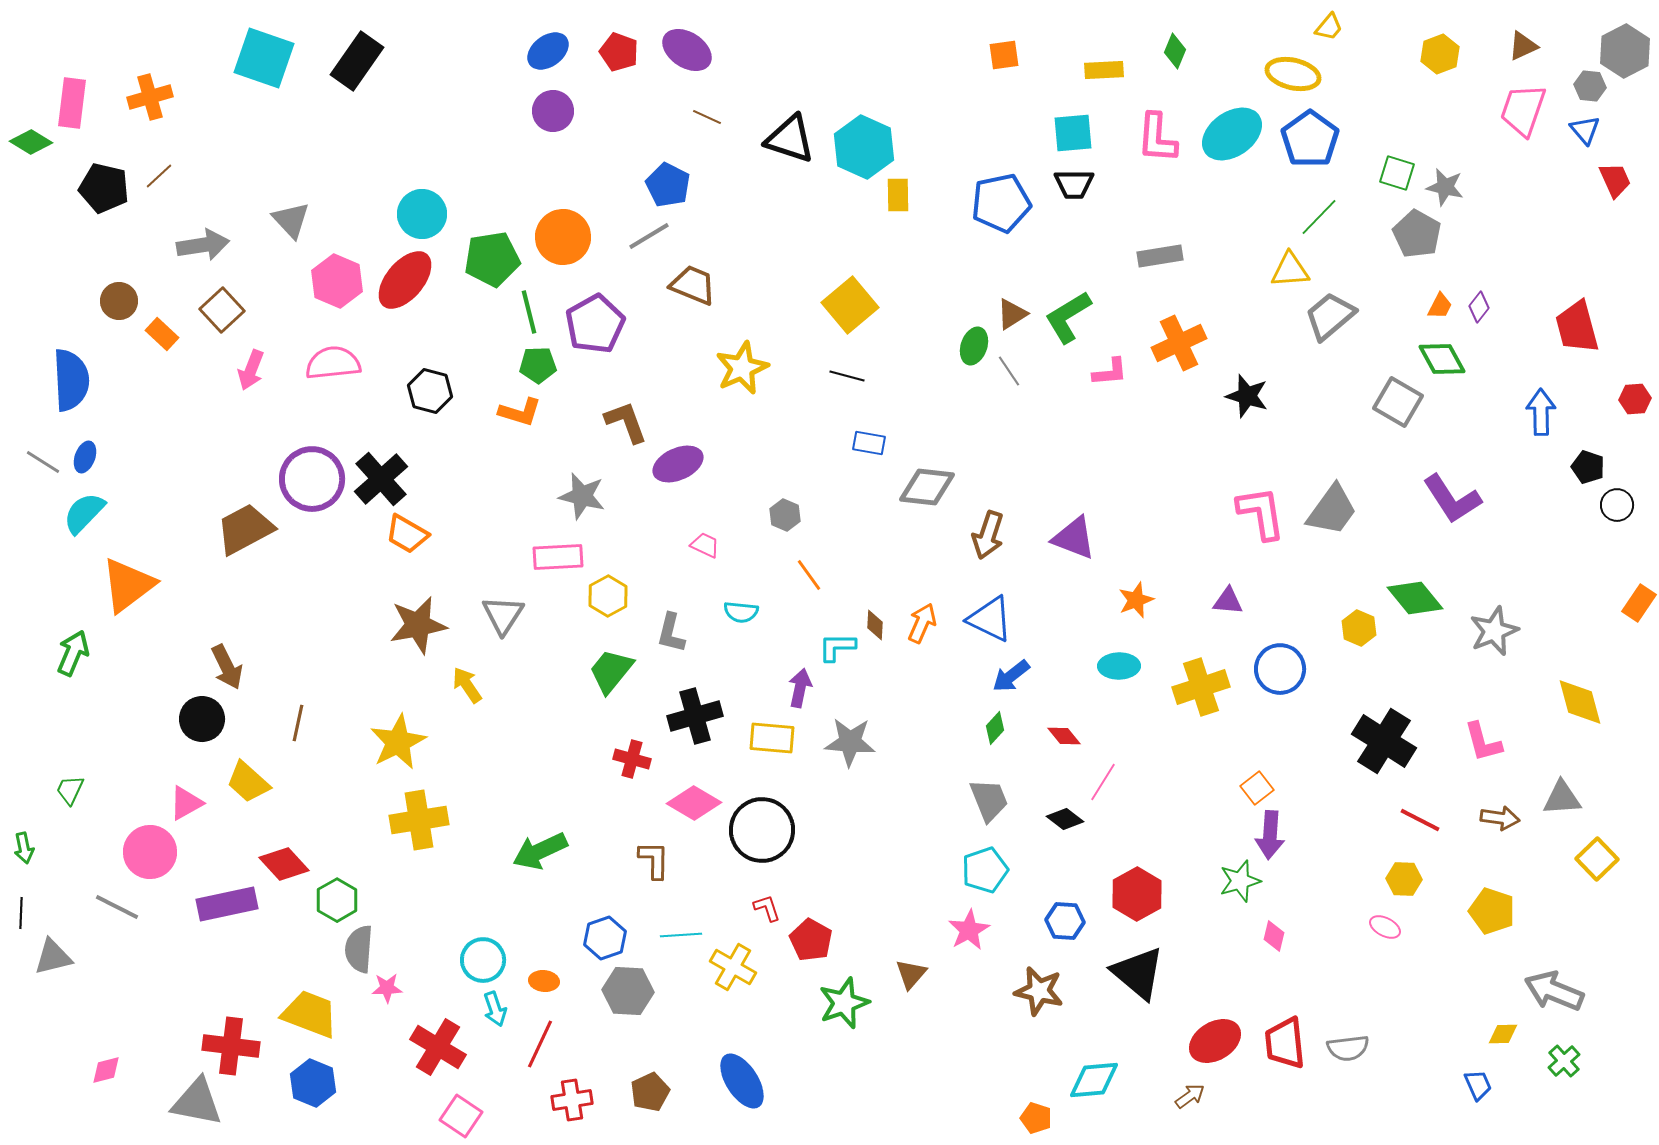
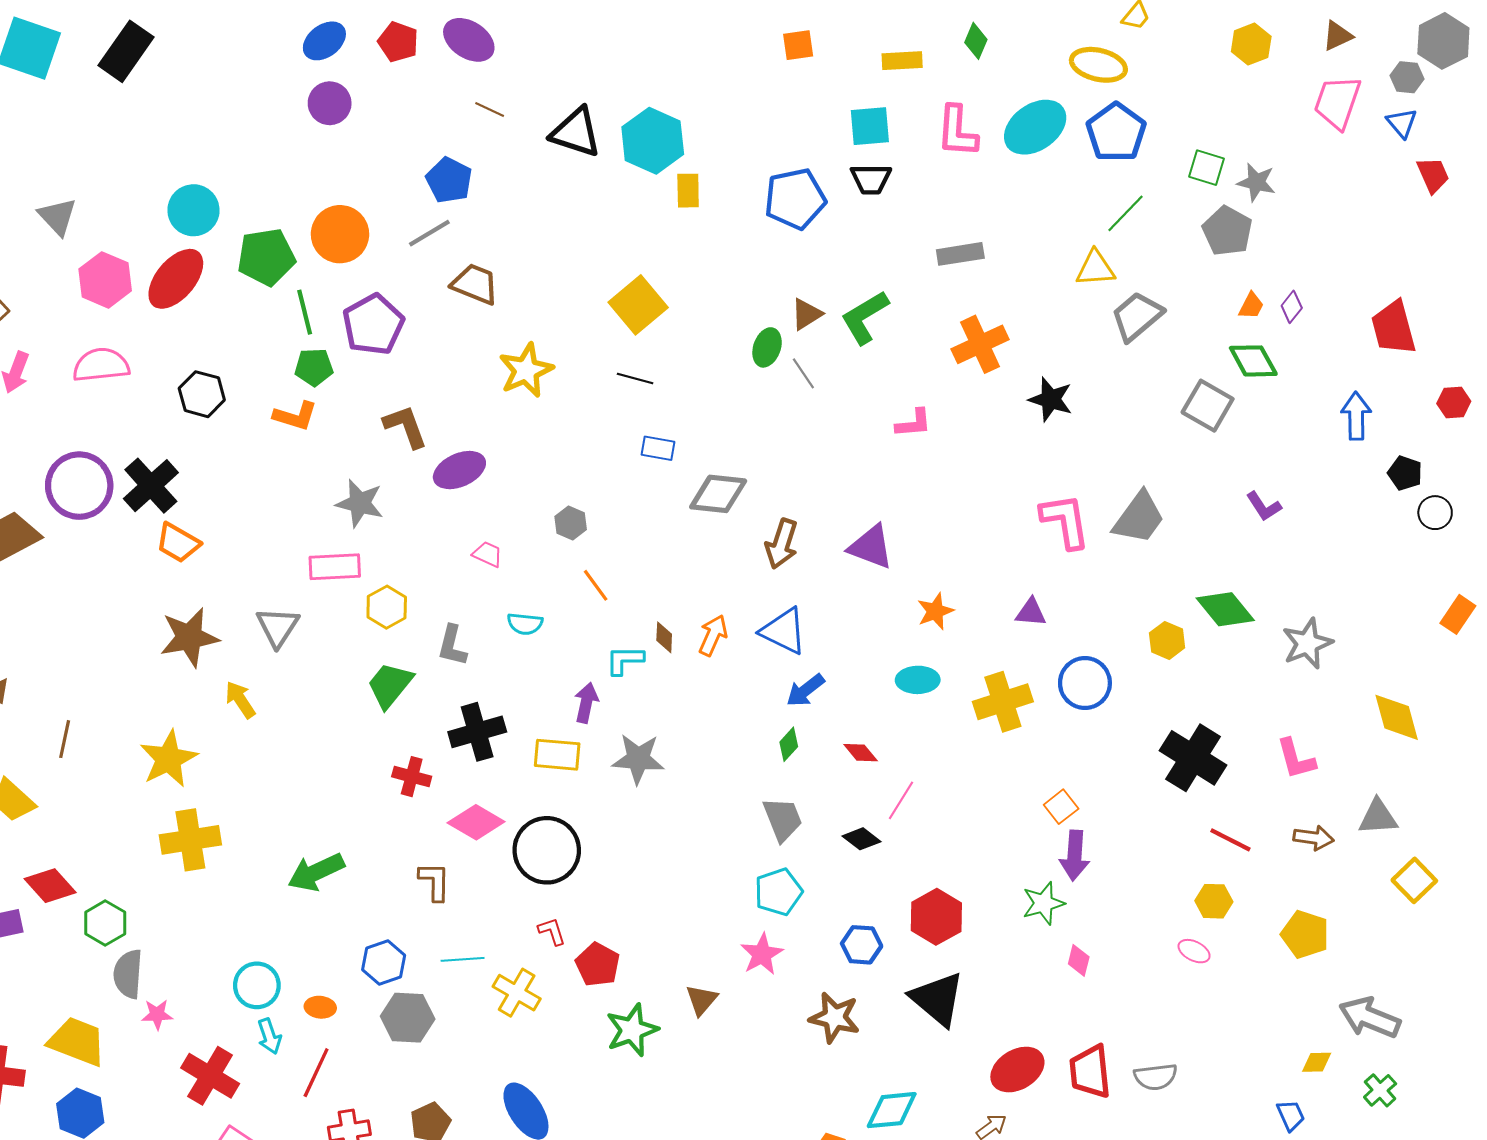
pink L-shape: (1110, 372) -> (914, 423), moved
purple L-shape: (1452, 499) -> (1264, 506), size x0.6

